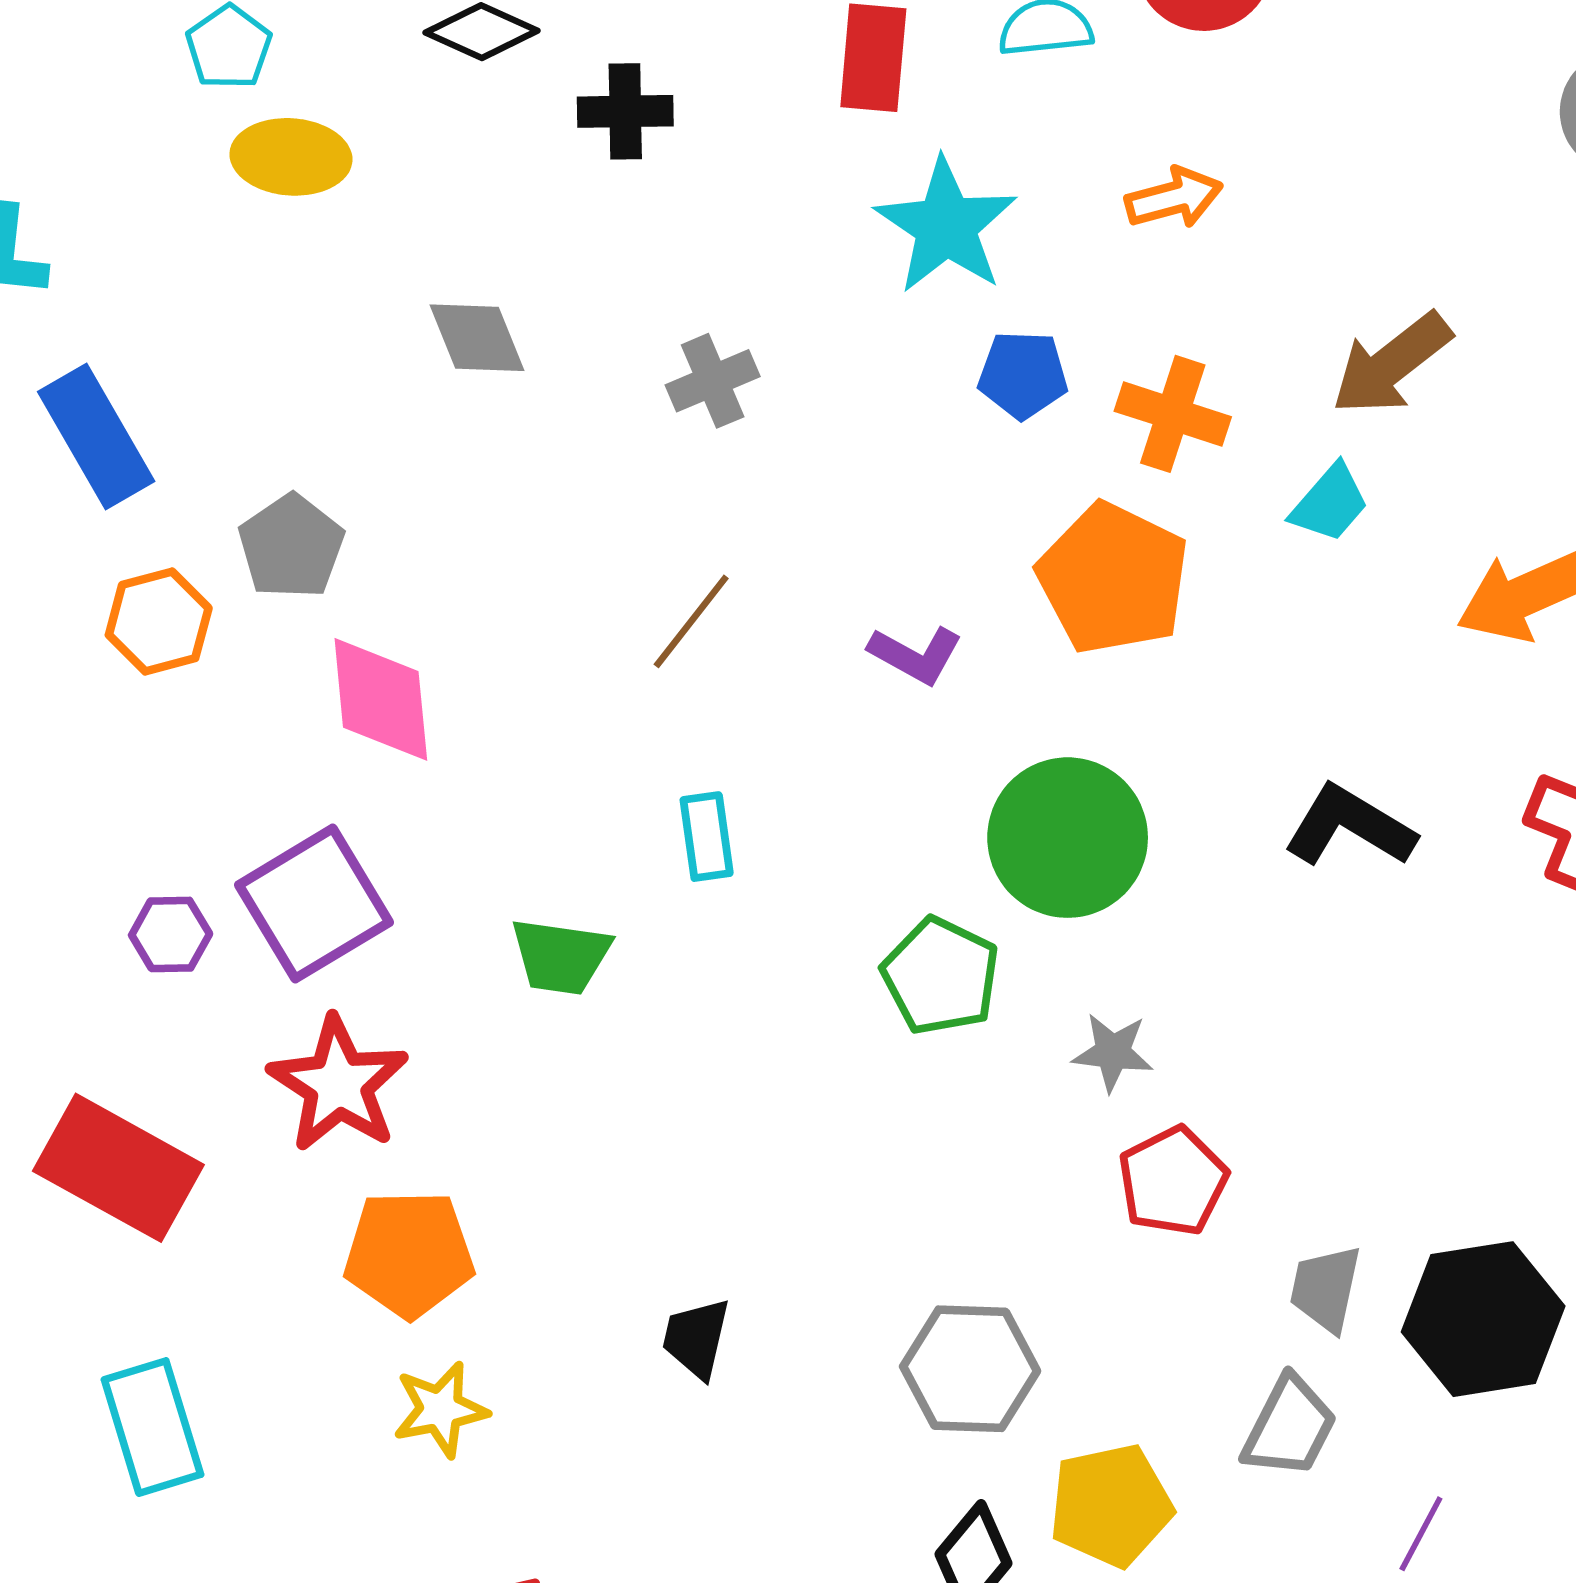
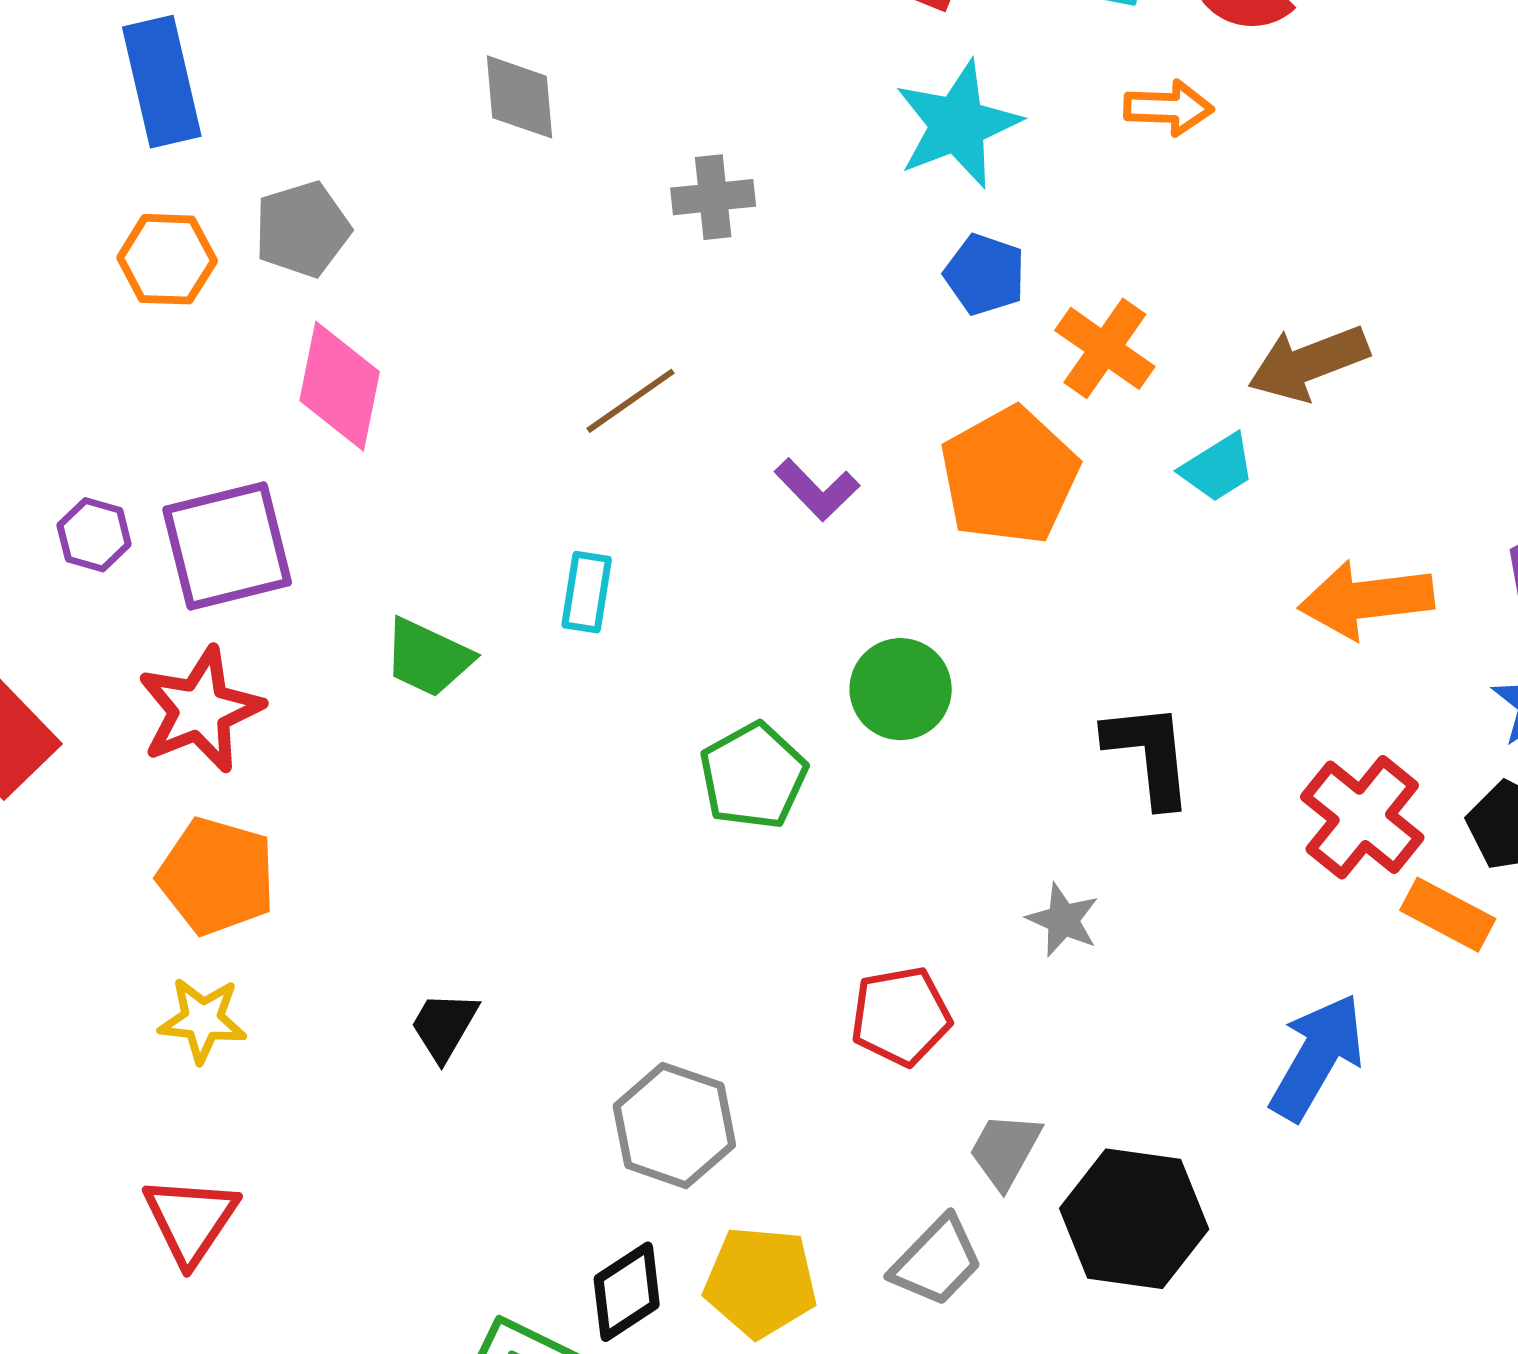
orange arrow: (1174, 198) -> (1169, 108), moved
black L-shape: (1350, 826) -> (1149, 754), turned 36
green circle: (1068, 838) -> (901, 689), size x0.7
gray star: (1113, 1052) -> (1063, 920), moved

